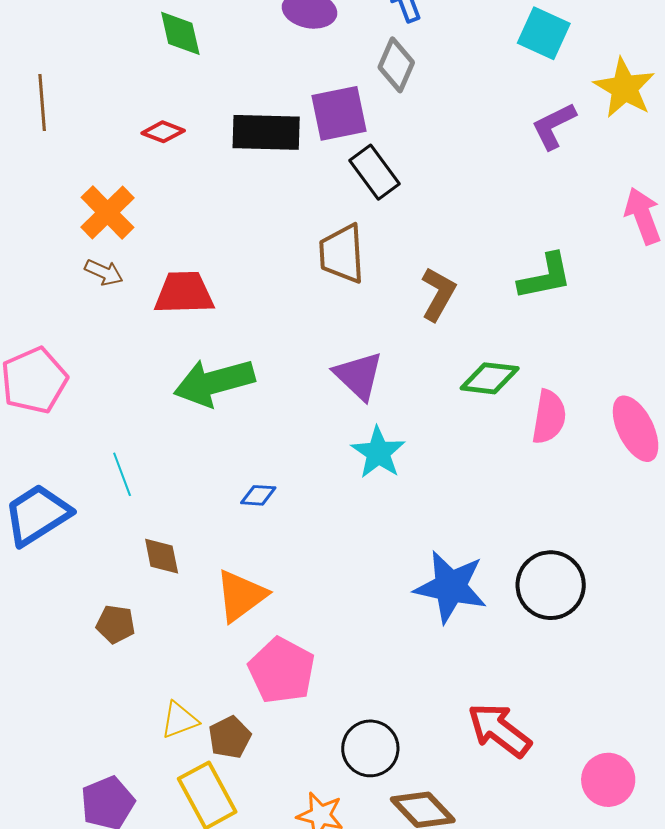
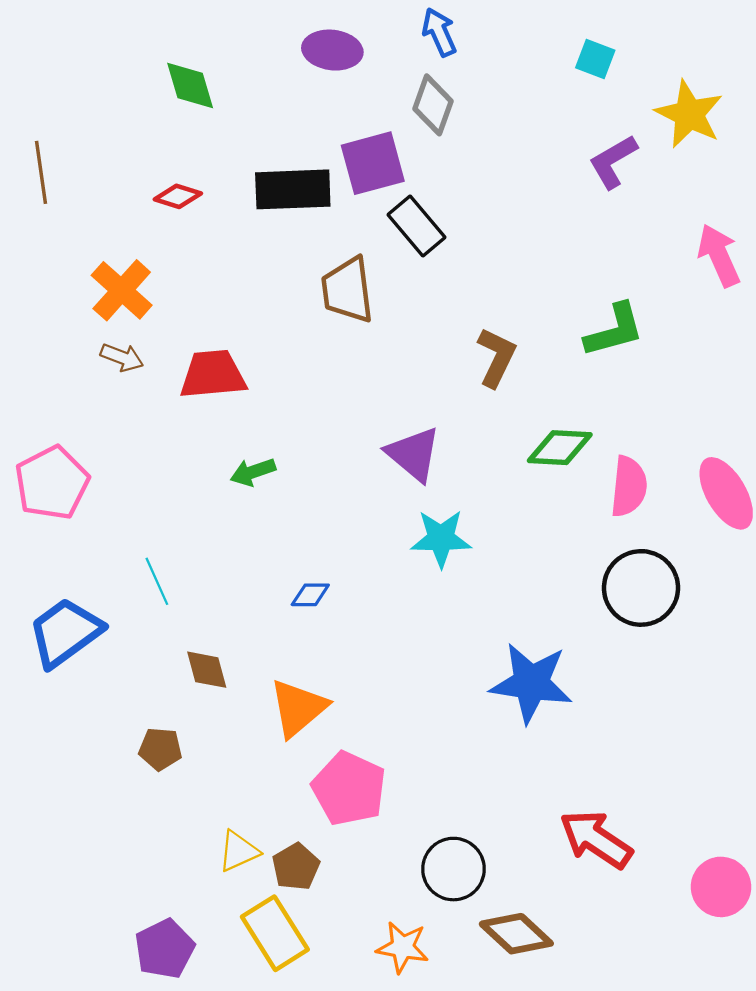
cyan square: (544, 33) -> (595, 59), size x0.7
brown trapezoid: (342, 254) -> (347, 290), moved
green arrow: (214, 382) -> (253, 472), size x0.5
cyan star: (378, 452) -> (441, 538), turned -30
black circle: (551, 585) -> (641, 588), moved

